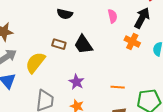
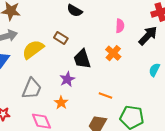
orange cross: (132, 42) -> (113, 53), moved
black trapezoid: (83, 45) -> (82, 59), moved

